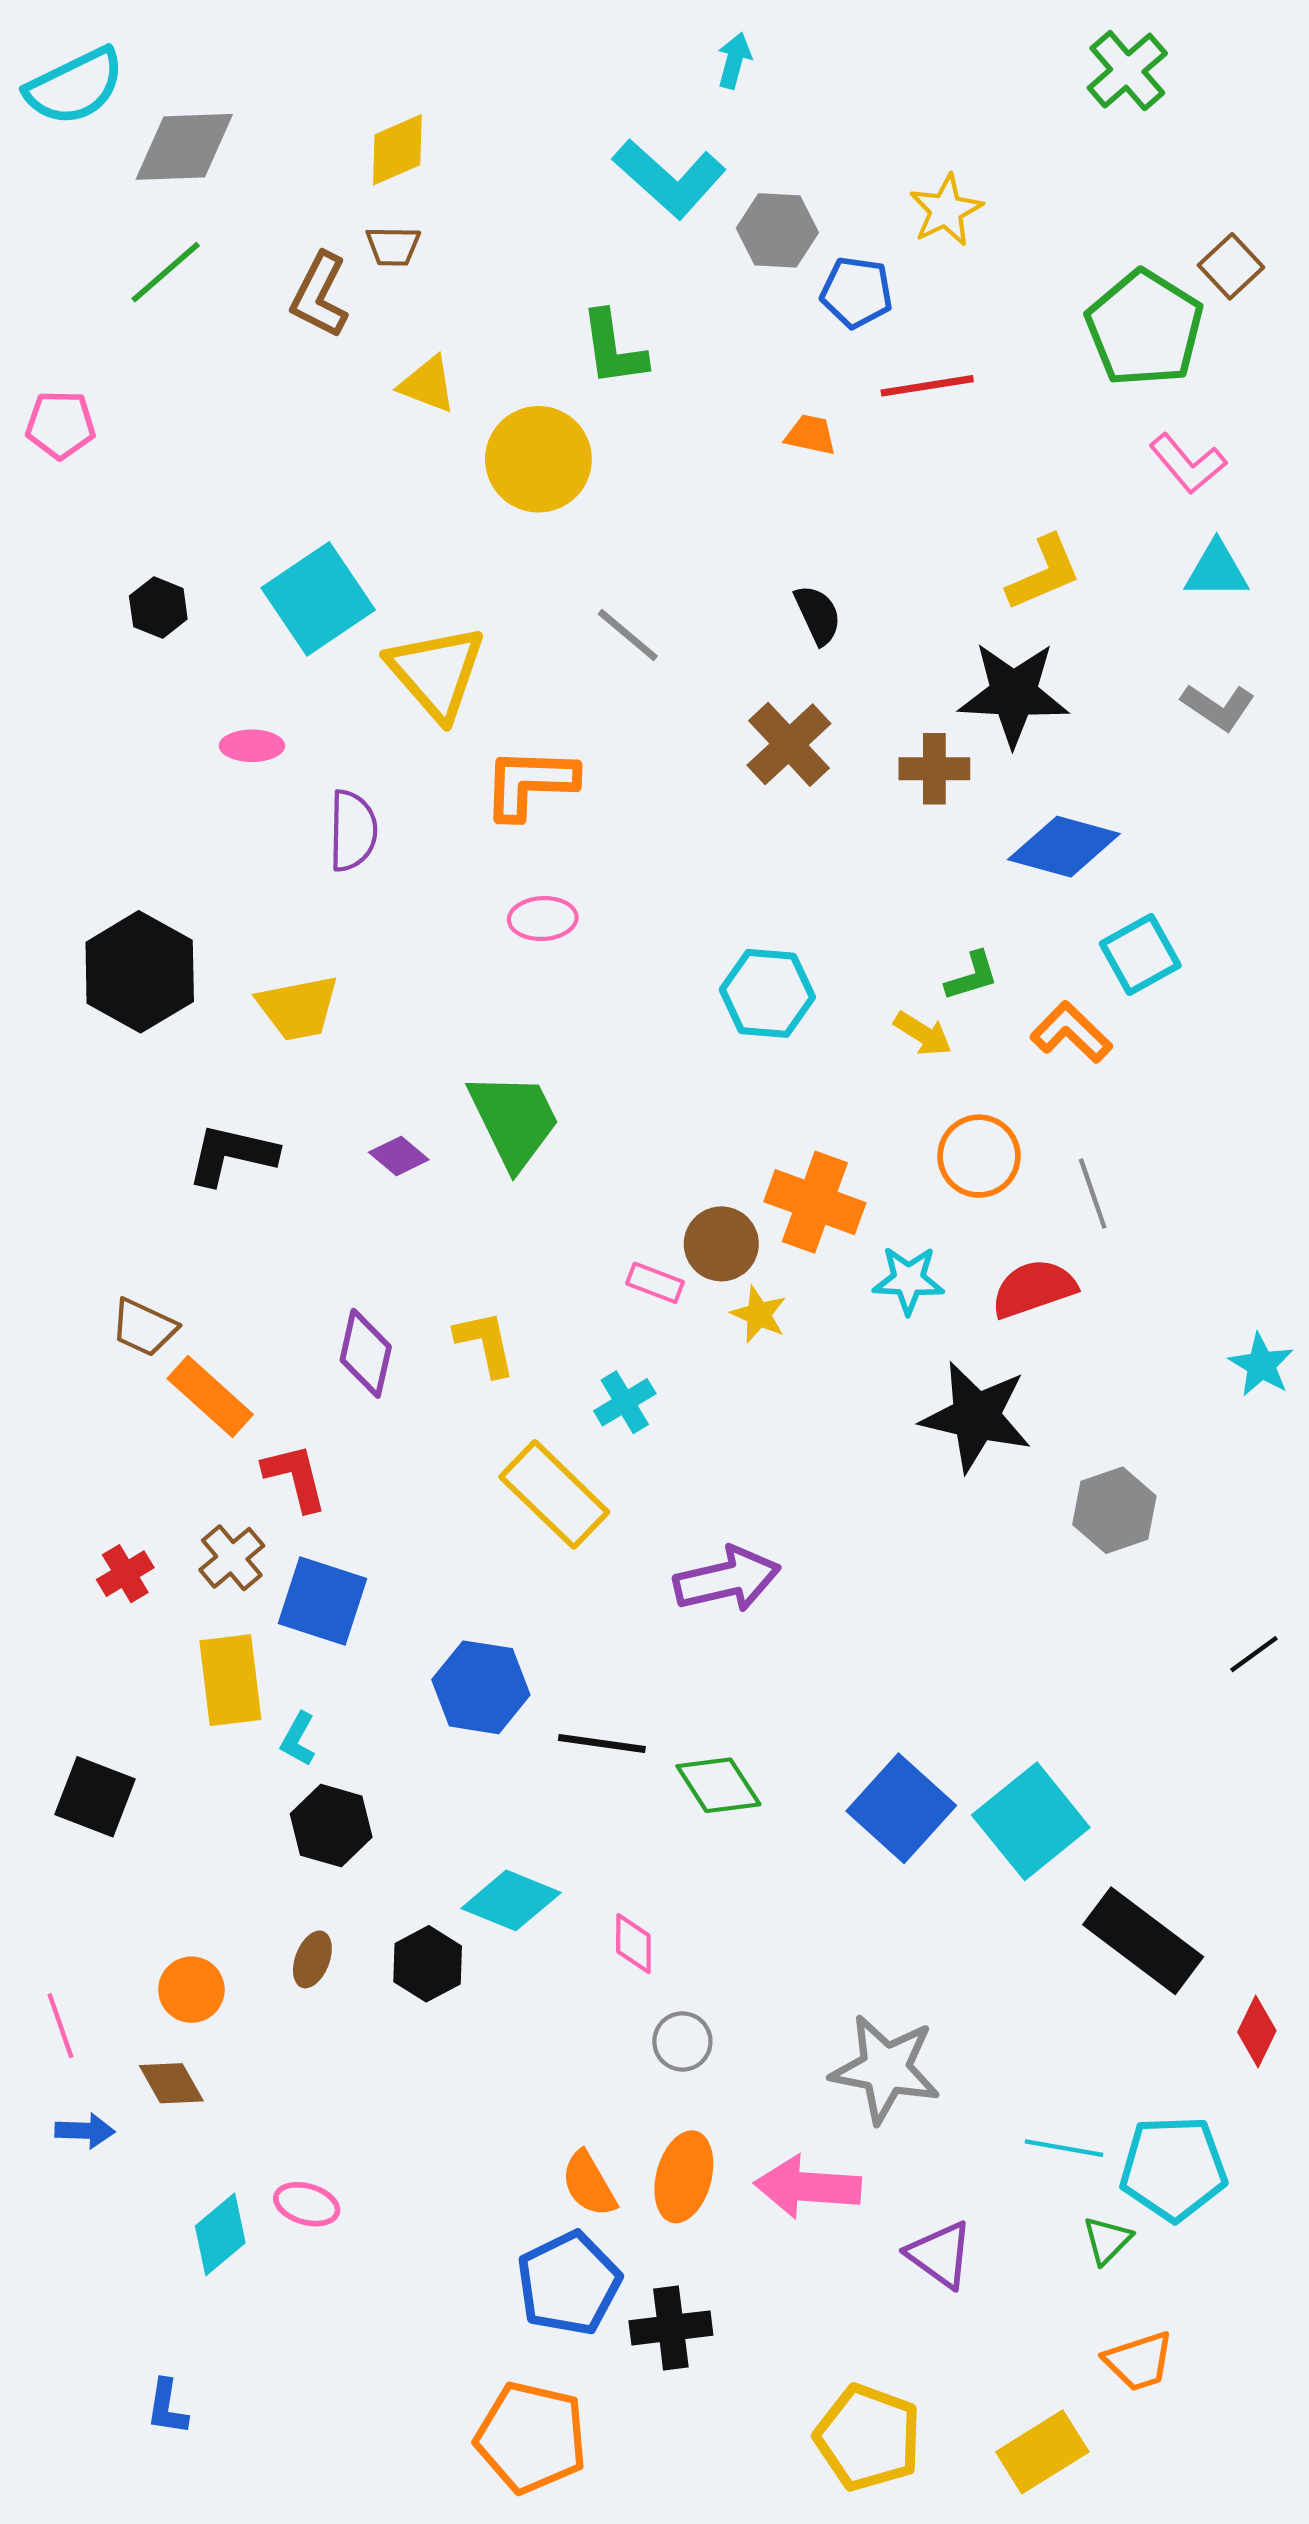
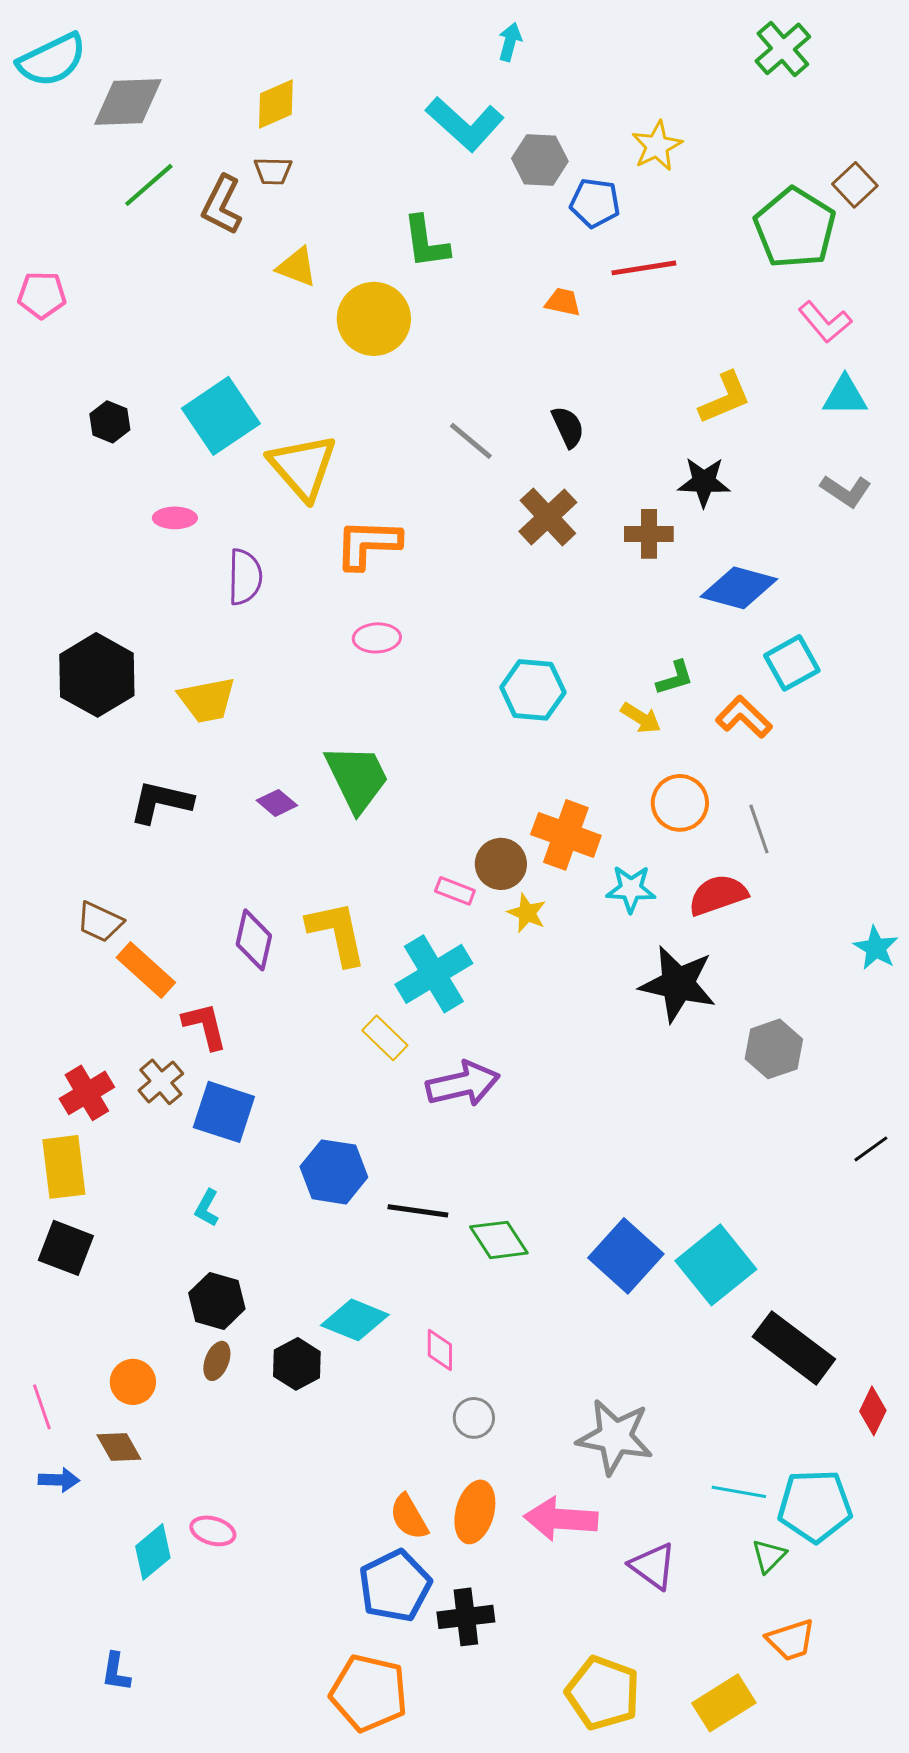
green line: (166, 272) -> (149, 185), moved
gray line: (628, 635) -> (471, 441), moved
black star: (1014, 694) -> (704, 482), size x0.7
yellow L-shape: (485, 1343) -> (337, 933), size x1.4
cyan cross: (625, 1402) -> (434, 974), size x1.8
yellow rectangle: (554, 1494) -> (385, 1038), size x0.6
red cross: (125, 1574) -> (87, 1093), size x1.4
purple arrow: (727, 1579) -> (463, 1084), moved
yellow rectangle: (230, 1680) -> (64, 1167), moved
black hexagon: (331, 1826) -> (217, 1301), moved

